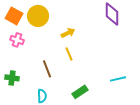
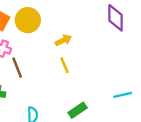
brown line: (47, 69) -> (17, 68), moved

